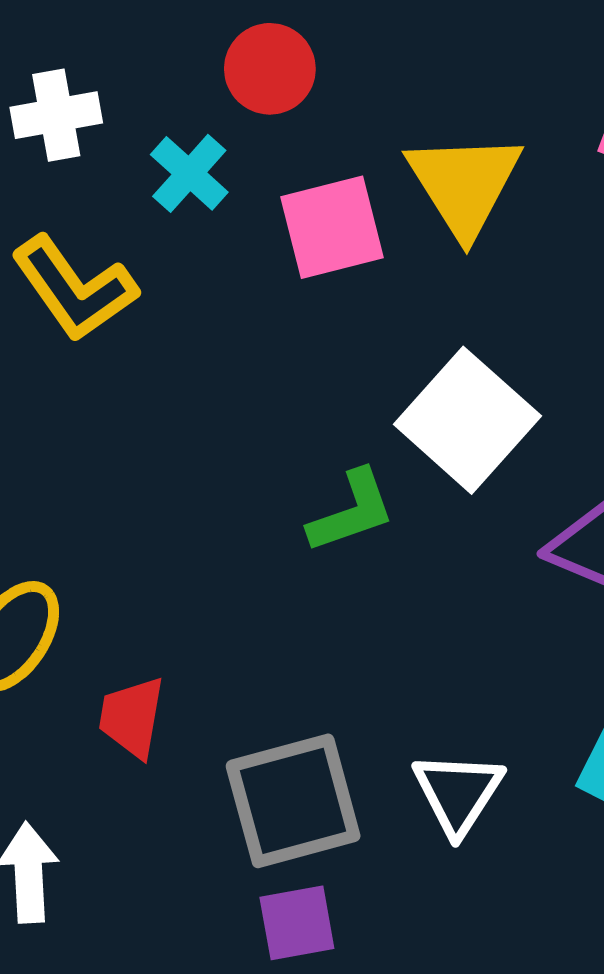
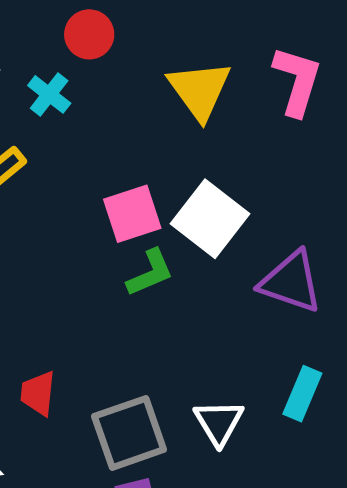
pink square: (332, 227) -> (132, 214), moved

